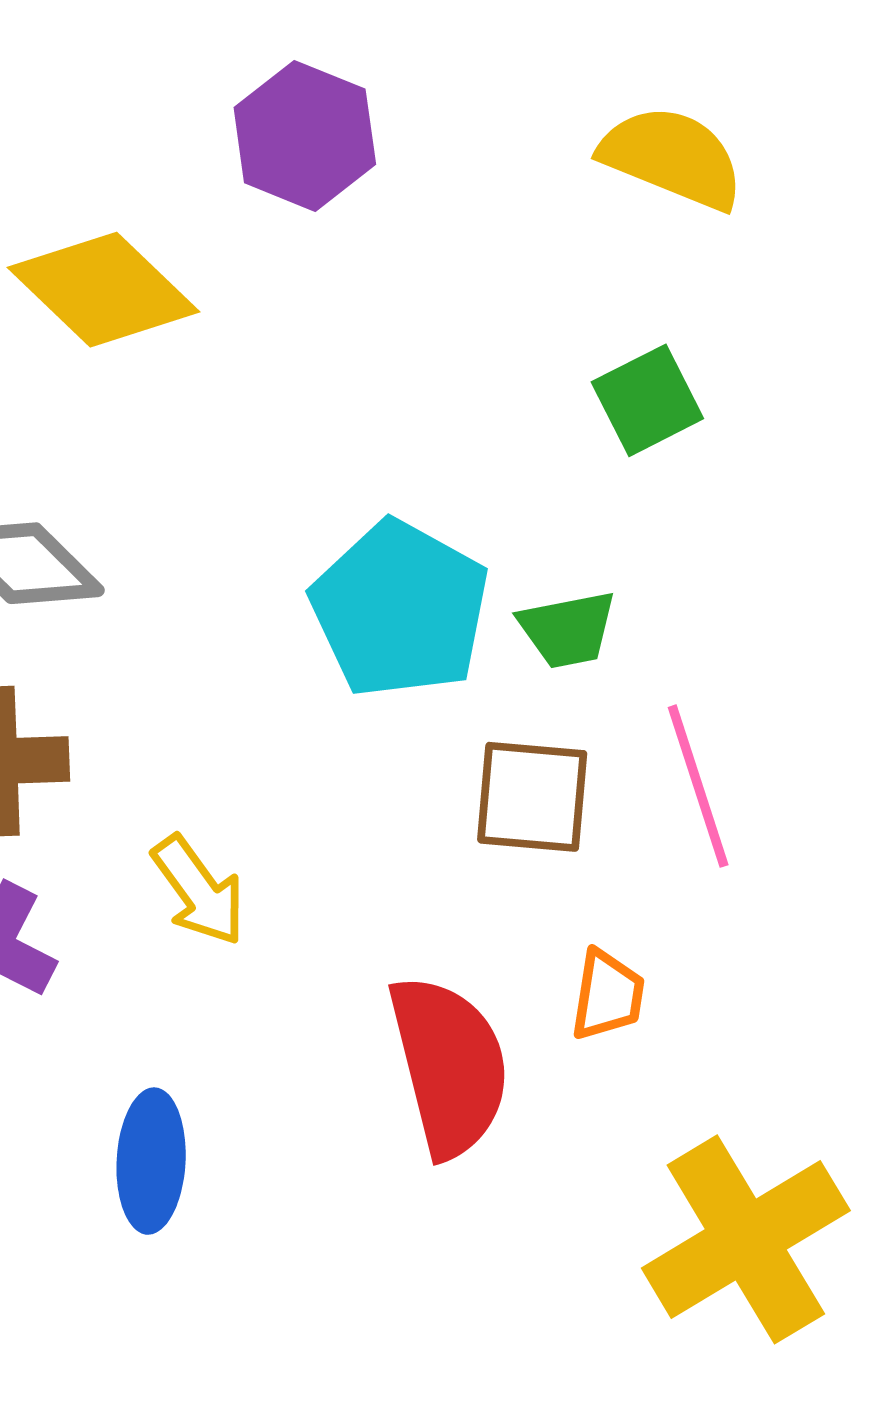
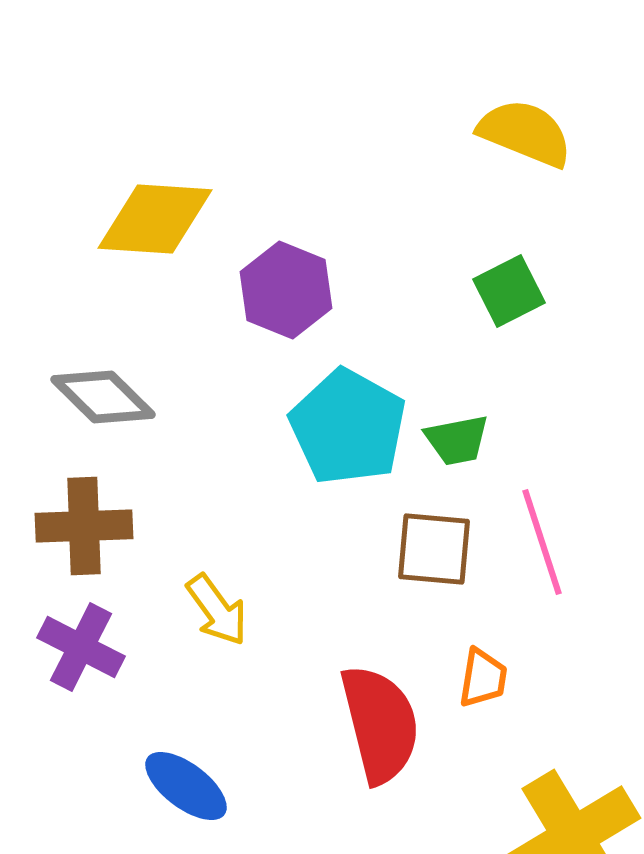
purple hexagon: (305, 136) -> (286, 290), moved
yellow diamond: (103, 290) -> (155, 219), turned -40
blue ellipse: (151, 1161) -> (186, 786), turned -56

